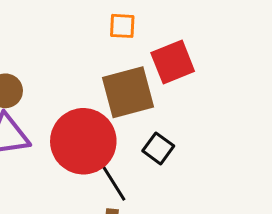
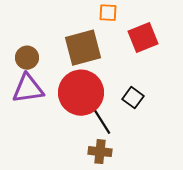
brown square: (128, 92) -> (83, 48), moved

